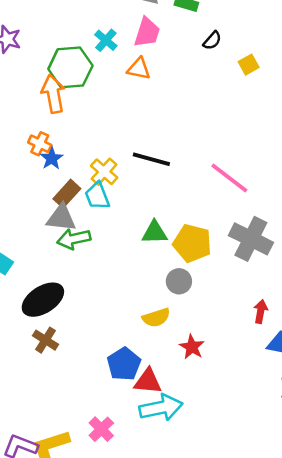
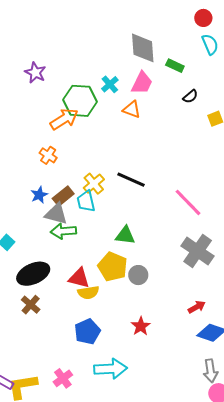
orange arrow: (53, 94) -> (64, 119), turned 60
blue star: (52, 158) -> (39, 195), moved
yellow pentagon: (192, 243) -> (113, 267), moved
red arrow: (261, 311) -> (197, 307), turned 42
yellow semicircle: (156, 318) -> (88, 293), moved
red triangle: (148, 381) -> (79, 278), moved

